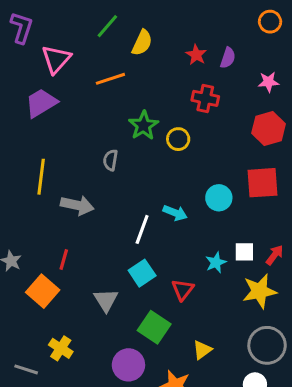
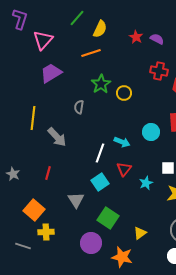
purple semicircle: (228, 58) -> (157, 39), turned -80
orange line: (110, 79) -> (91, 53), moved
red cross: (205, 98) -> (159, 71), moved
purple trapezoid: (41, 103) -> (51, 73), moved
gray arrow: (77, 205) -> (57, 137), turned 35
cyan star: (216, 263) -> (146, 183), moved
red triangle: (183, 290) -> (124, 169), moved
orange square: (43, 291) -> (34, 210), moved
yellow cross: (61, 348) -> (46, 232), turned -35

